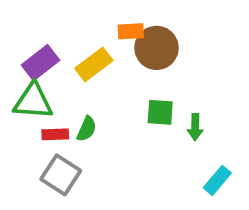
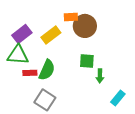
green arrow: (195, 127) -> (100, 76), moved
green semicircle: (87, 129) -> (47, 70), size x1.5
gray square: (61, 175) -> (45, 100), moved

